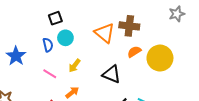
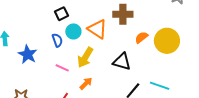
brown cross: (129, 26) -> (123, 14), moved
orange triangle: (105, 33) -> (97, 29), moved
yellow arrow: (75, 66) -> (85, 57), size x1.5

